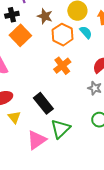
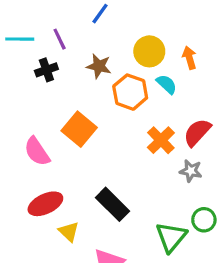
orange square: (20, 35) -> (79, 129), moved
orange cross: (62, 66) -> (161, 140), moved
green triangle: (61, 129) -> (171, 237), moved

